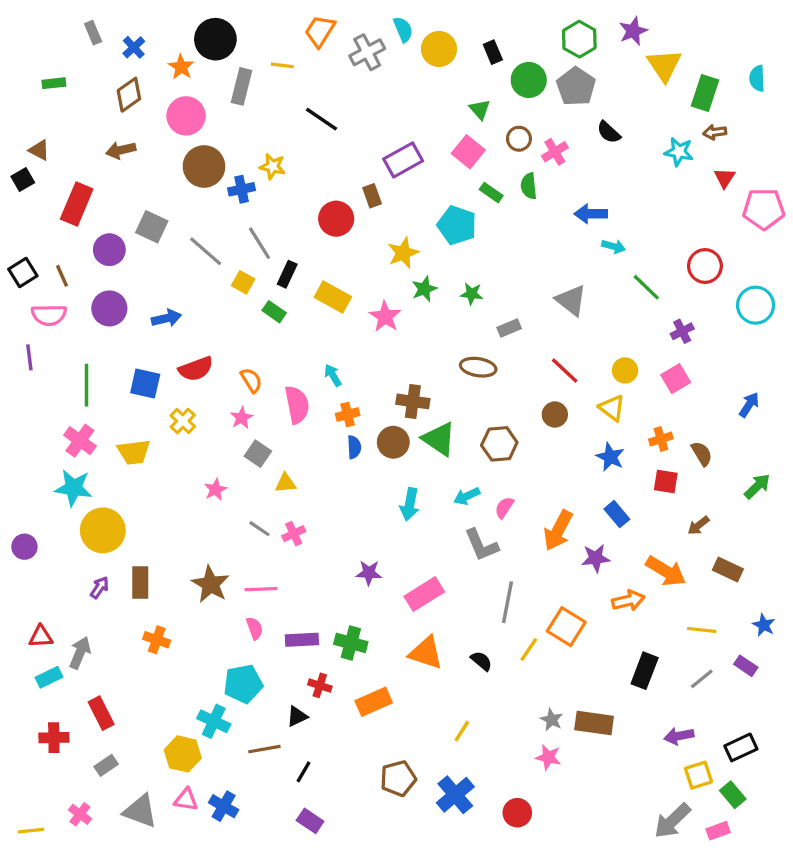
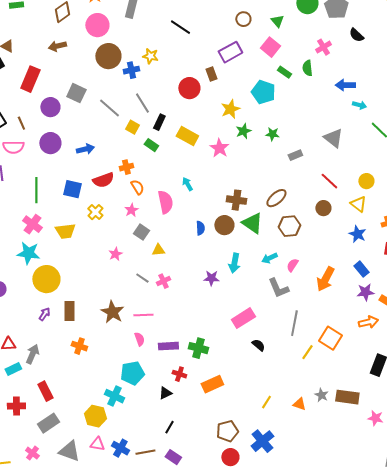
brown circle: (519, 139) -> (243, 19), moved
brown ellipse: (478, 367) -> (276, 198), moved, turned -50
orange cross: (348, 415) -> (126, 167), moved
purple star: (596, 558) -> (365, 292), moved
purple star: (369, 573) -> (211, 278), moved
orange triangle: (426, 653) -> (299, 404), moved, size x0.6
black semicircle: (481, 661) -> (258, 345), moved
brown line: (264, 749) -> (145, 452), moved
pink star: (548, 757) -> (375, 418), moved
gray rectangle: (106, 765) -> (48, 423), size x1.5
red circle: (517, 813) -> (230, 457), moved

